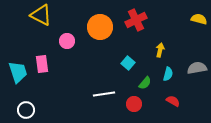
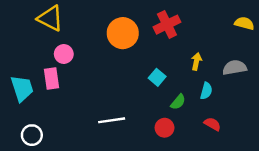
pink circle: (67, 41) -> (64, 54), moved
gray semicircle: (197, 68) -> (235, 68), moved
white line: (104, 94) -> (112, 120), moved

